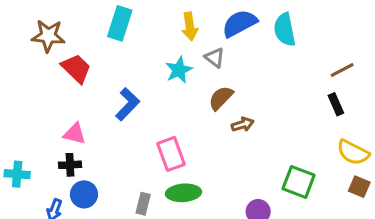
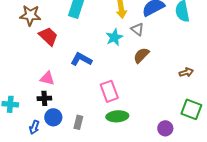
blue L-shape: (128, 104) -> (81, 59), turned -105
brown arrow: (243, 124) -> (186, 72), moved
gray rectangle: (143, 204) -> (78, 122), moved

